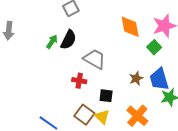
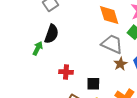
green arrow: (52, 42) -> (38, 48), moved
gray trapezoid: (95, 59) -> (112, 44), moved

